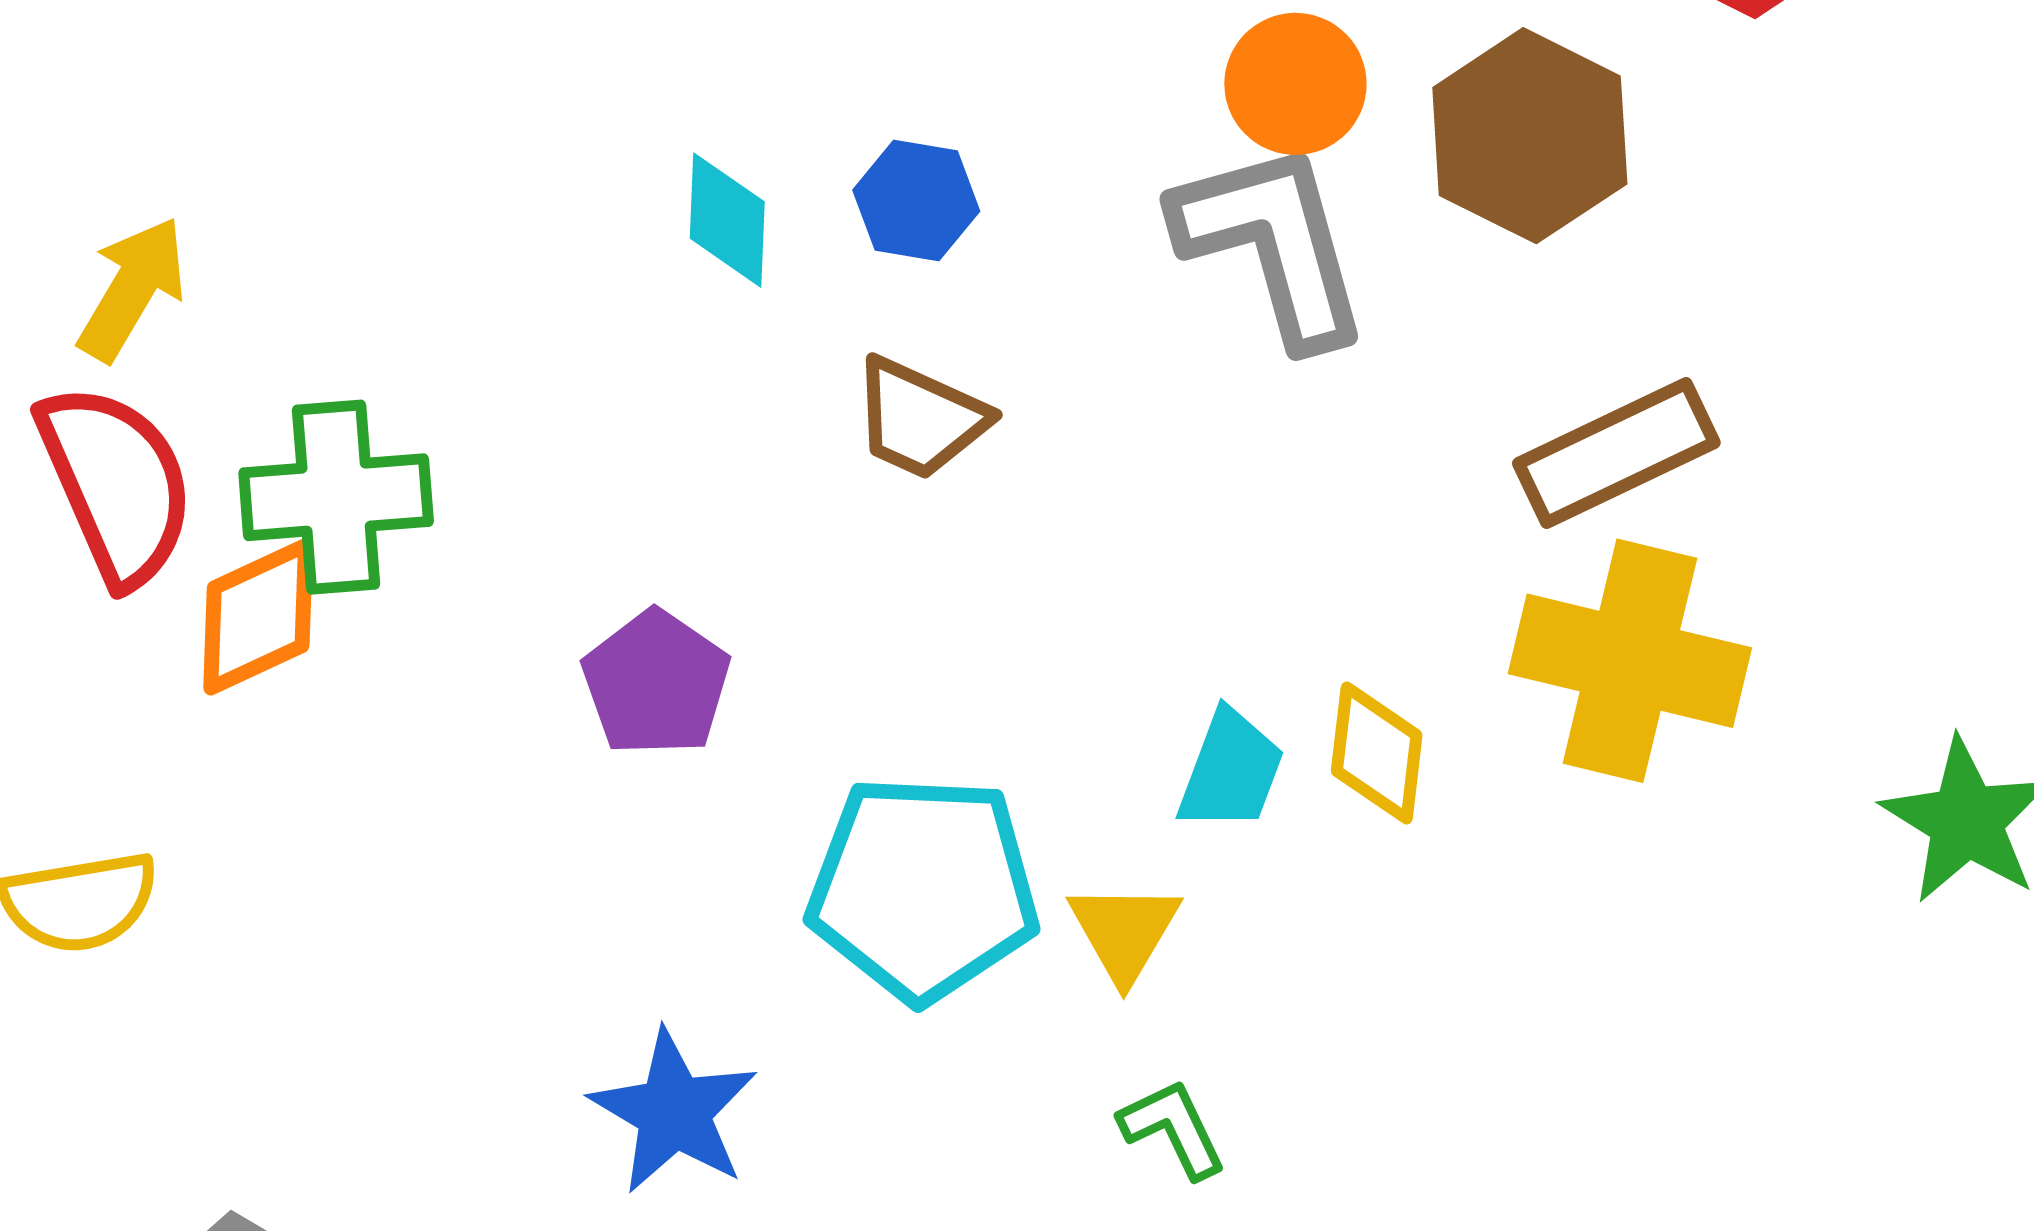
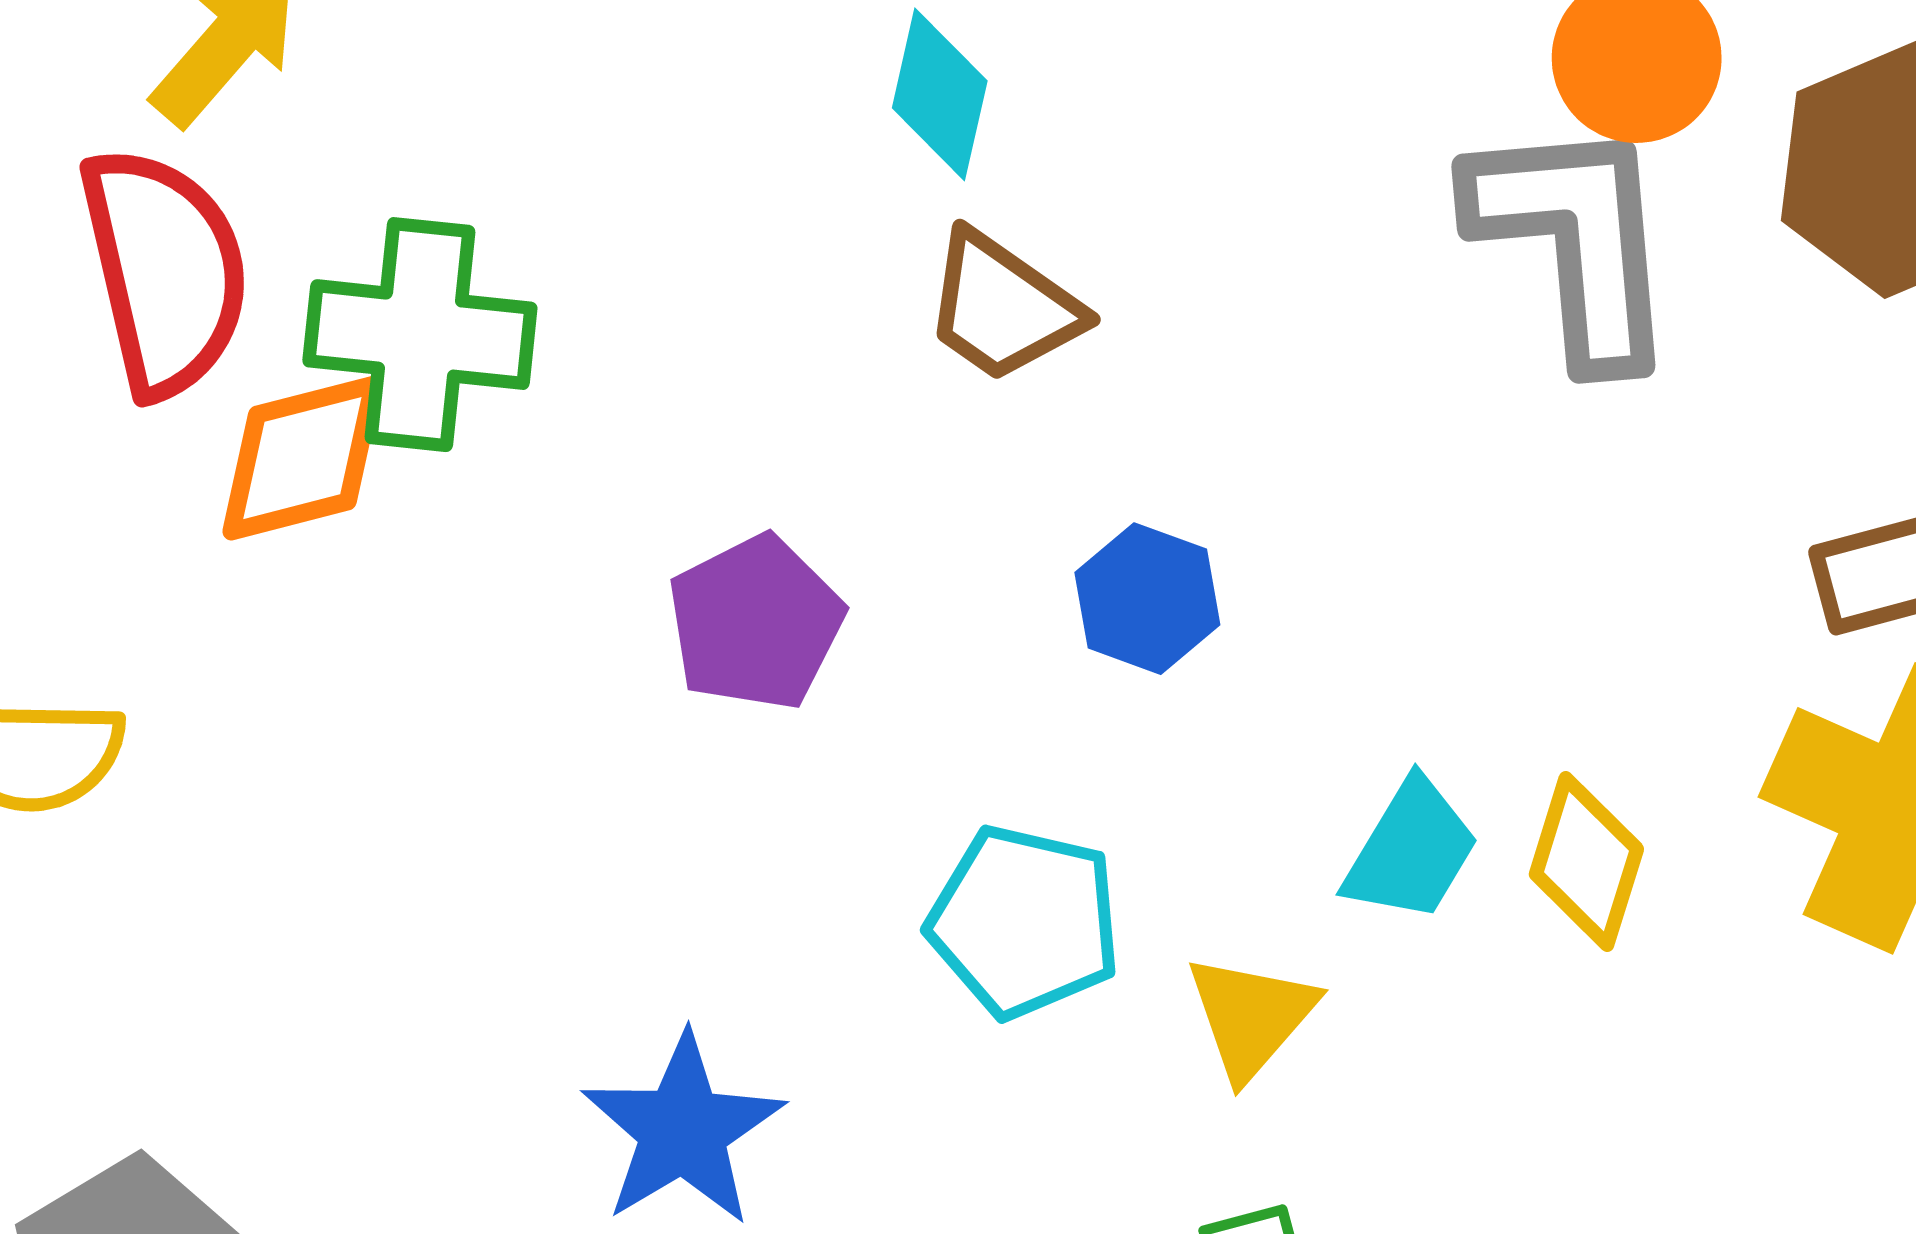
blue hexagon: (916, 201) -> (1147, 599), moved
brown trapezoid: (920, 419) -> (1003, 307), moved
cyan pentagon: (923, 888) -> (1024, 922), size x0.7

